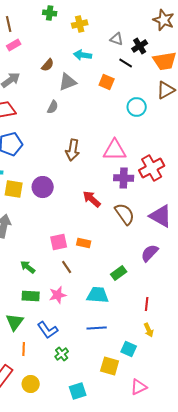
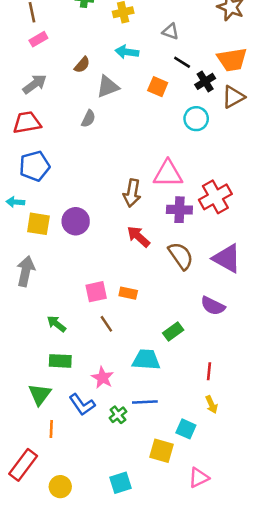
black cross: (140, 46) -> (205, 81), moved
brown arrow: (73, 150) -> (132, 193), moved
purple semicircle: (150, 253) -> (213, 306), turned -108
pink star: (58, 295) -> (103, 378), moved, turned -30
green cross: (62, 354) -> (118, 415), moved
yellow circle: (31, 384) -> (60, 487), moved

